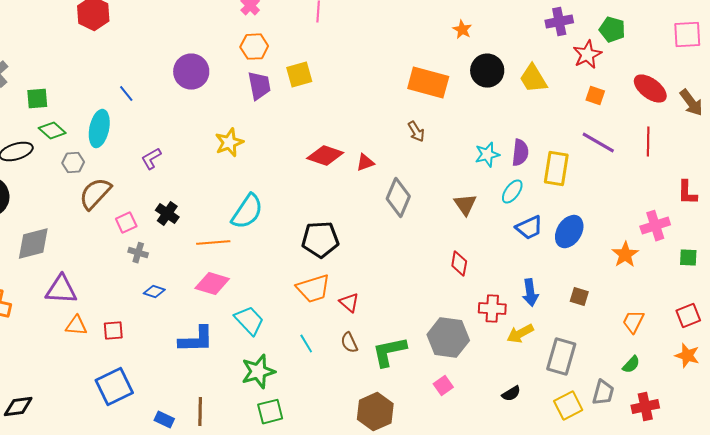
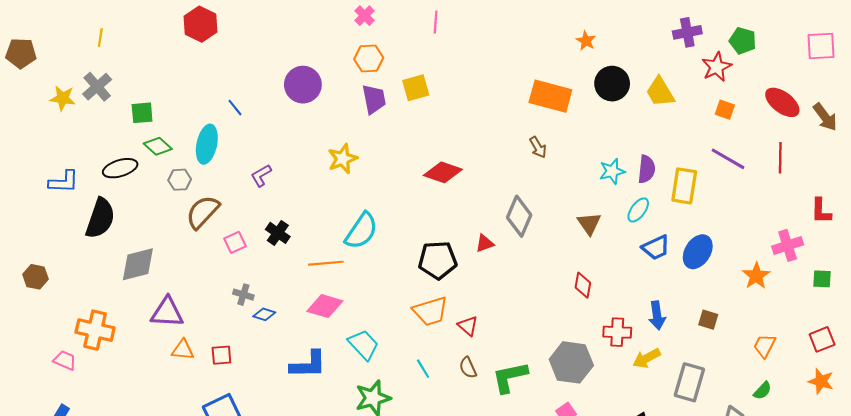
red triangle: (365, 163) -> (485, 243), moved
gray cross: (138, 253) -> (243, 295), moved

